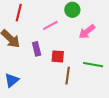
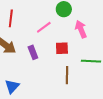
pink arrow: (87, 32) -> (81, 29), turned 114
red square: (58, 56) -> (62, 48), moved

